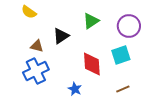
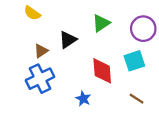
brown triangle: (37, 46) -> (41, 51), turned -48
brown line: (123, 89) -> (137, 99), turned 56

